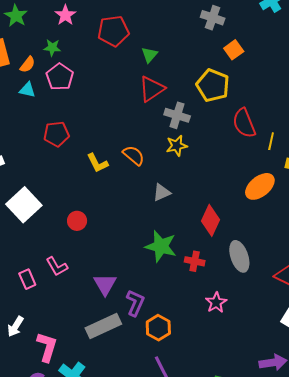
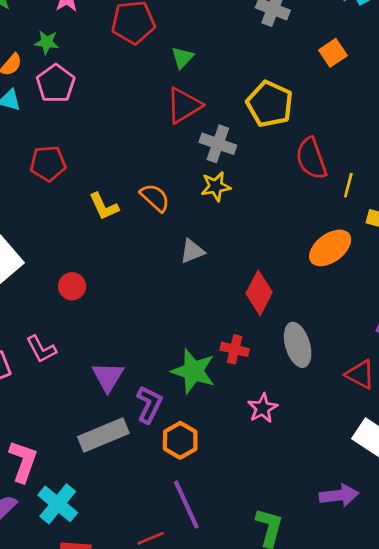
orange square: (234, 50) -> (333, 53), moved
green star: (161, 246) -> (193, 371), moved

